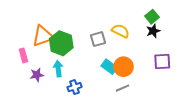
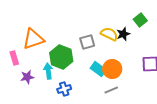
black star: (153, 31) -> (123, 34), moved
green hexagon: (61, 43) -> (61, 57), moved

